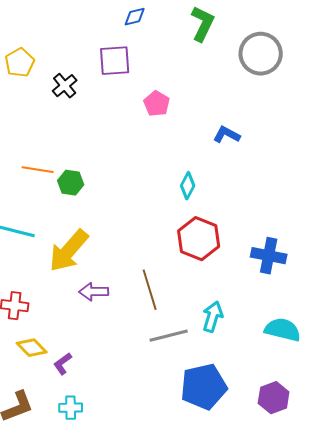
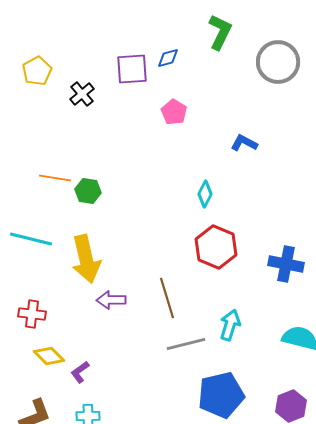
blue diamond: (135, 17) -> (168, 58), moved
yellow arrow: (69, 251) -> (86, 259), turned -54

